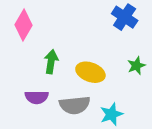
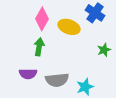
pink diamond: (23, 25) -> (42, 19), moved
yellow ellipse: (90, 72) -> (69, 27), moved

